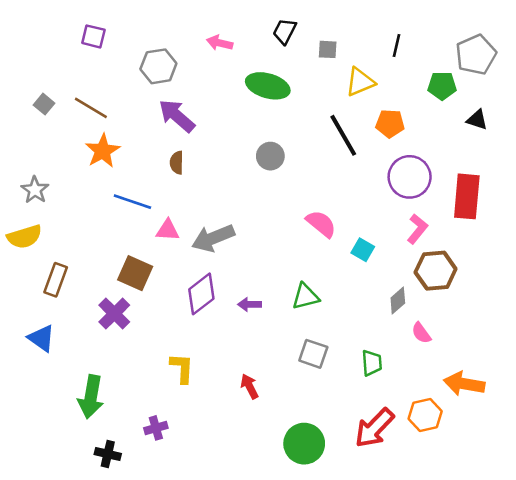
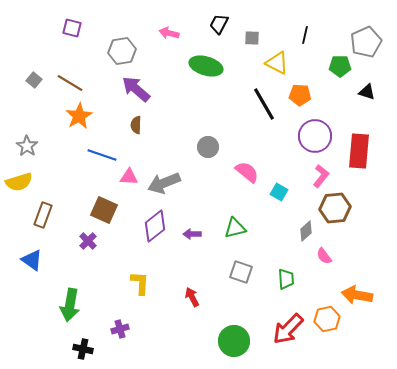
yellow triangle: (360, 82) -> (277, 63), turned 50
gray circle: (270, 156) -> (208, 147), moved
purple cross: (114, 314) -> (88, 241), size x0.7

